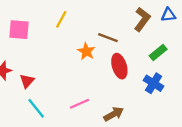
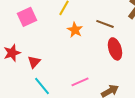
pink square: (19, 30) -> (27, 17), turned -30
orange star: (86, 51) -> (75, 30), moved

